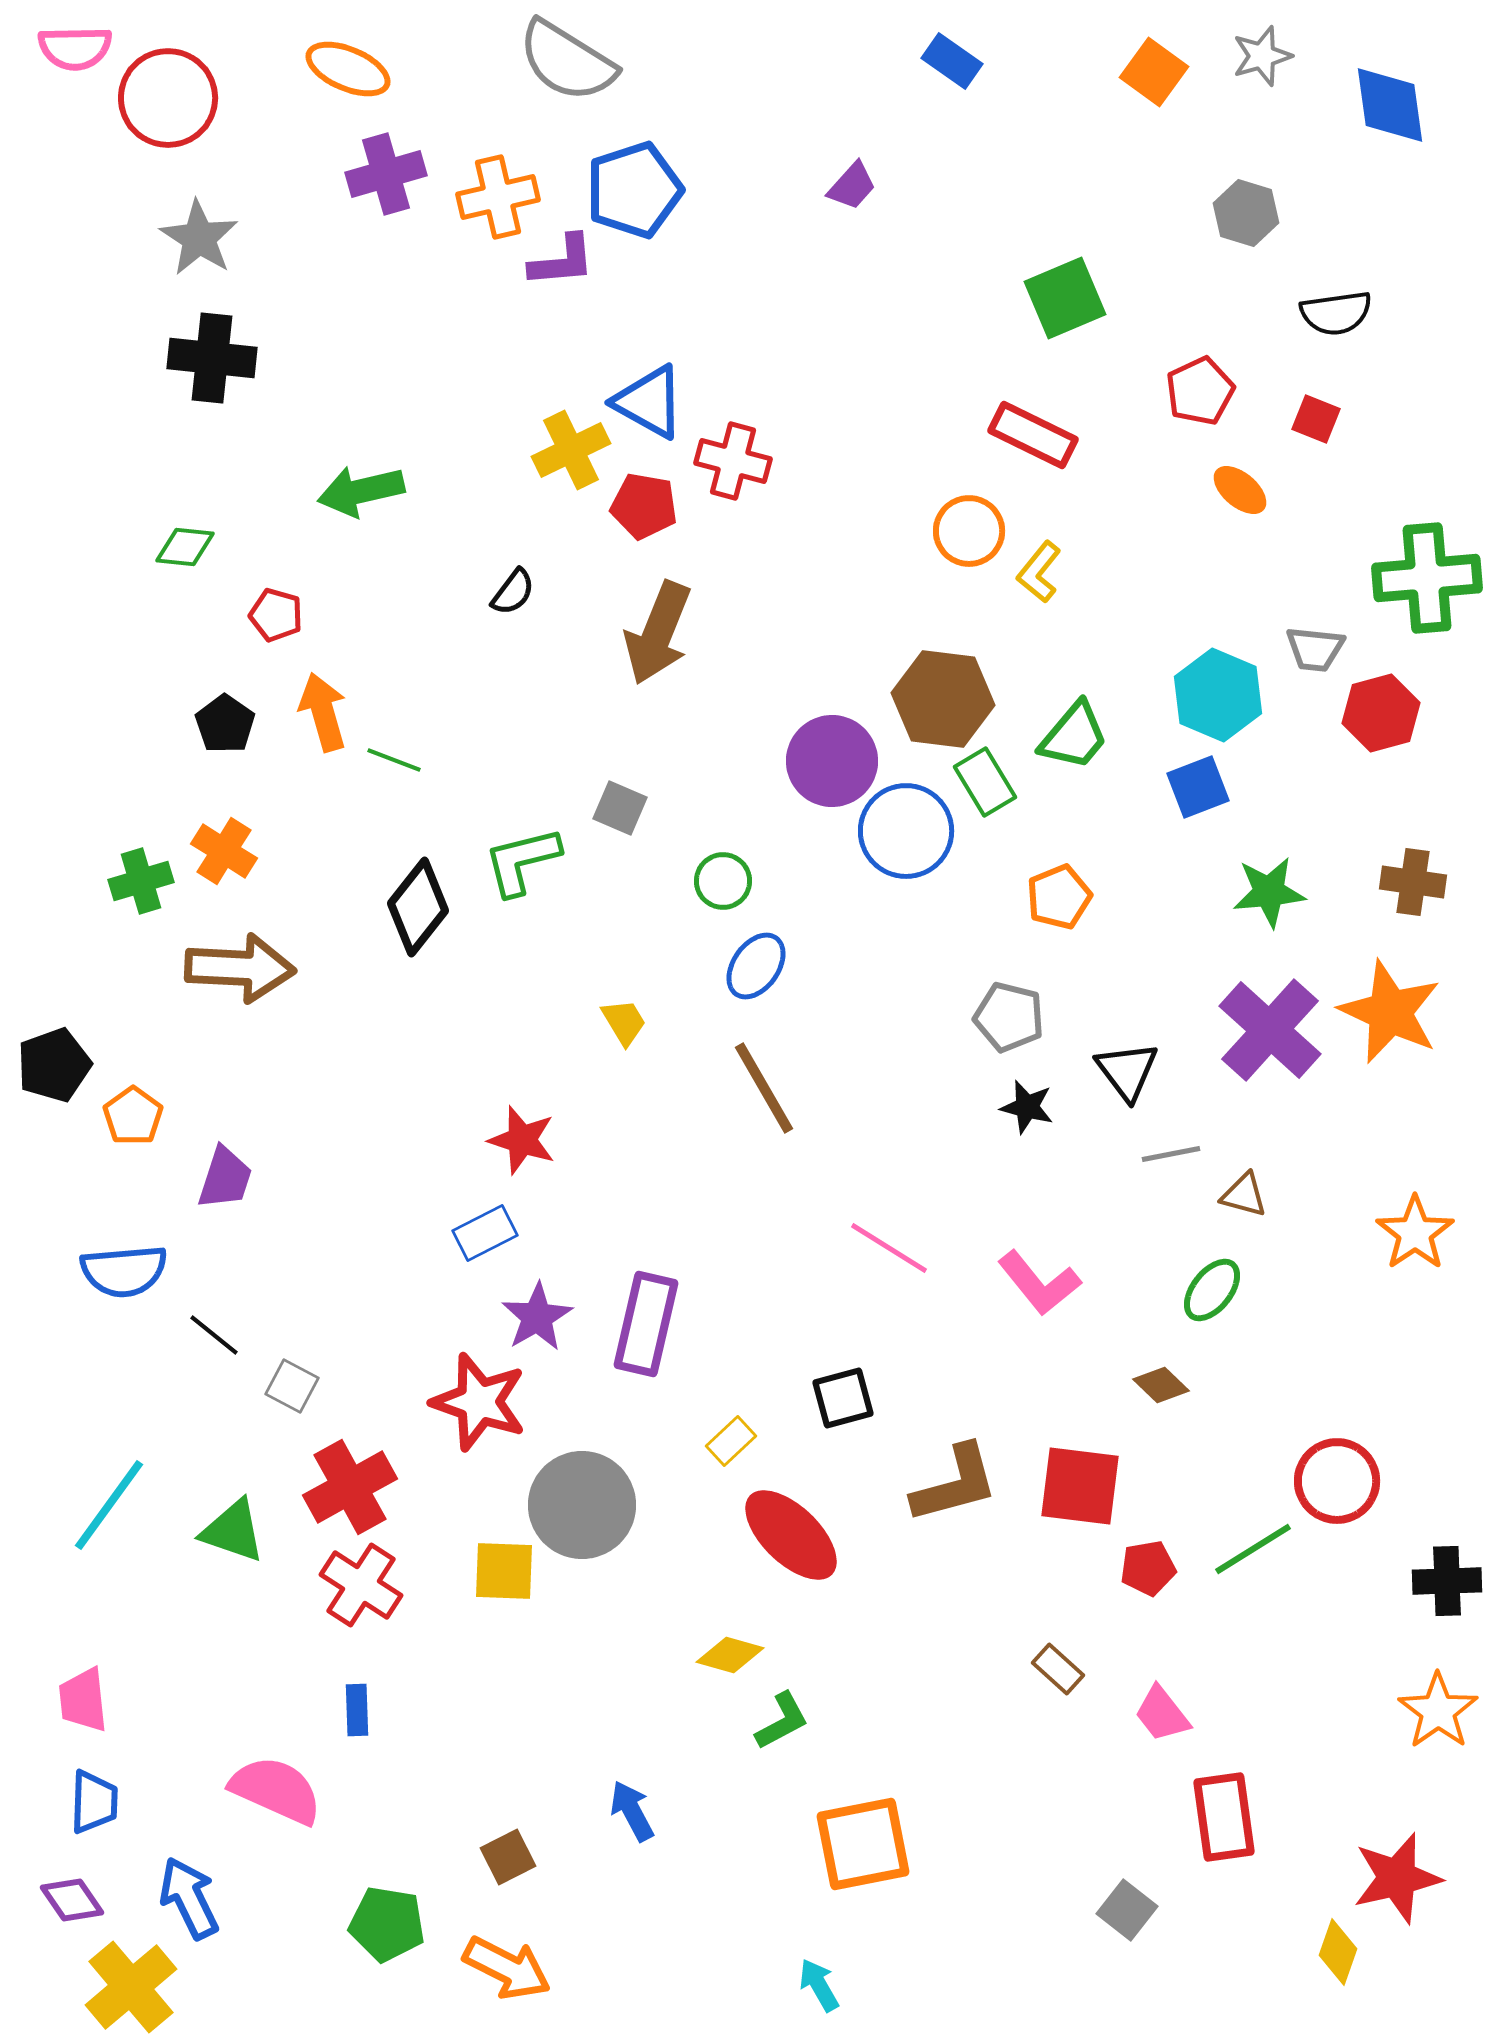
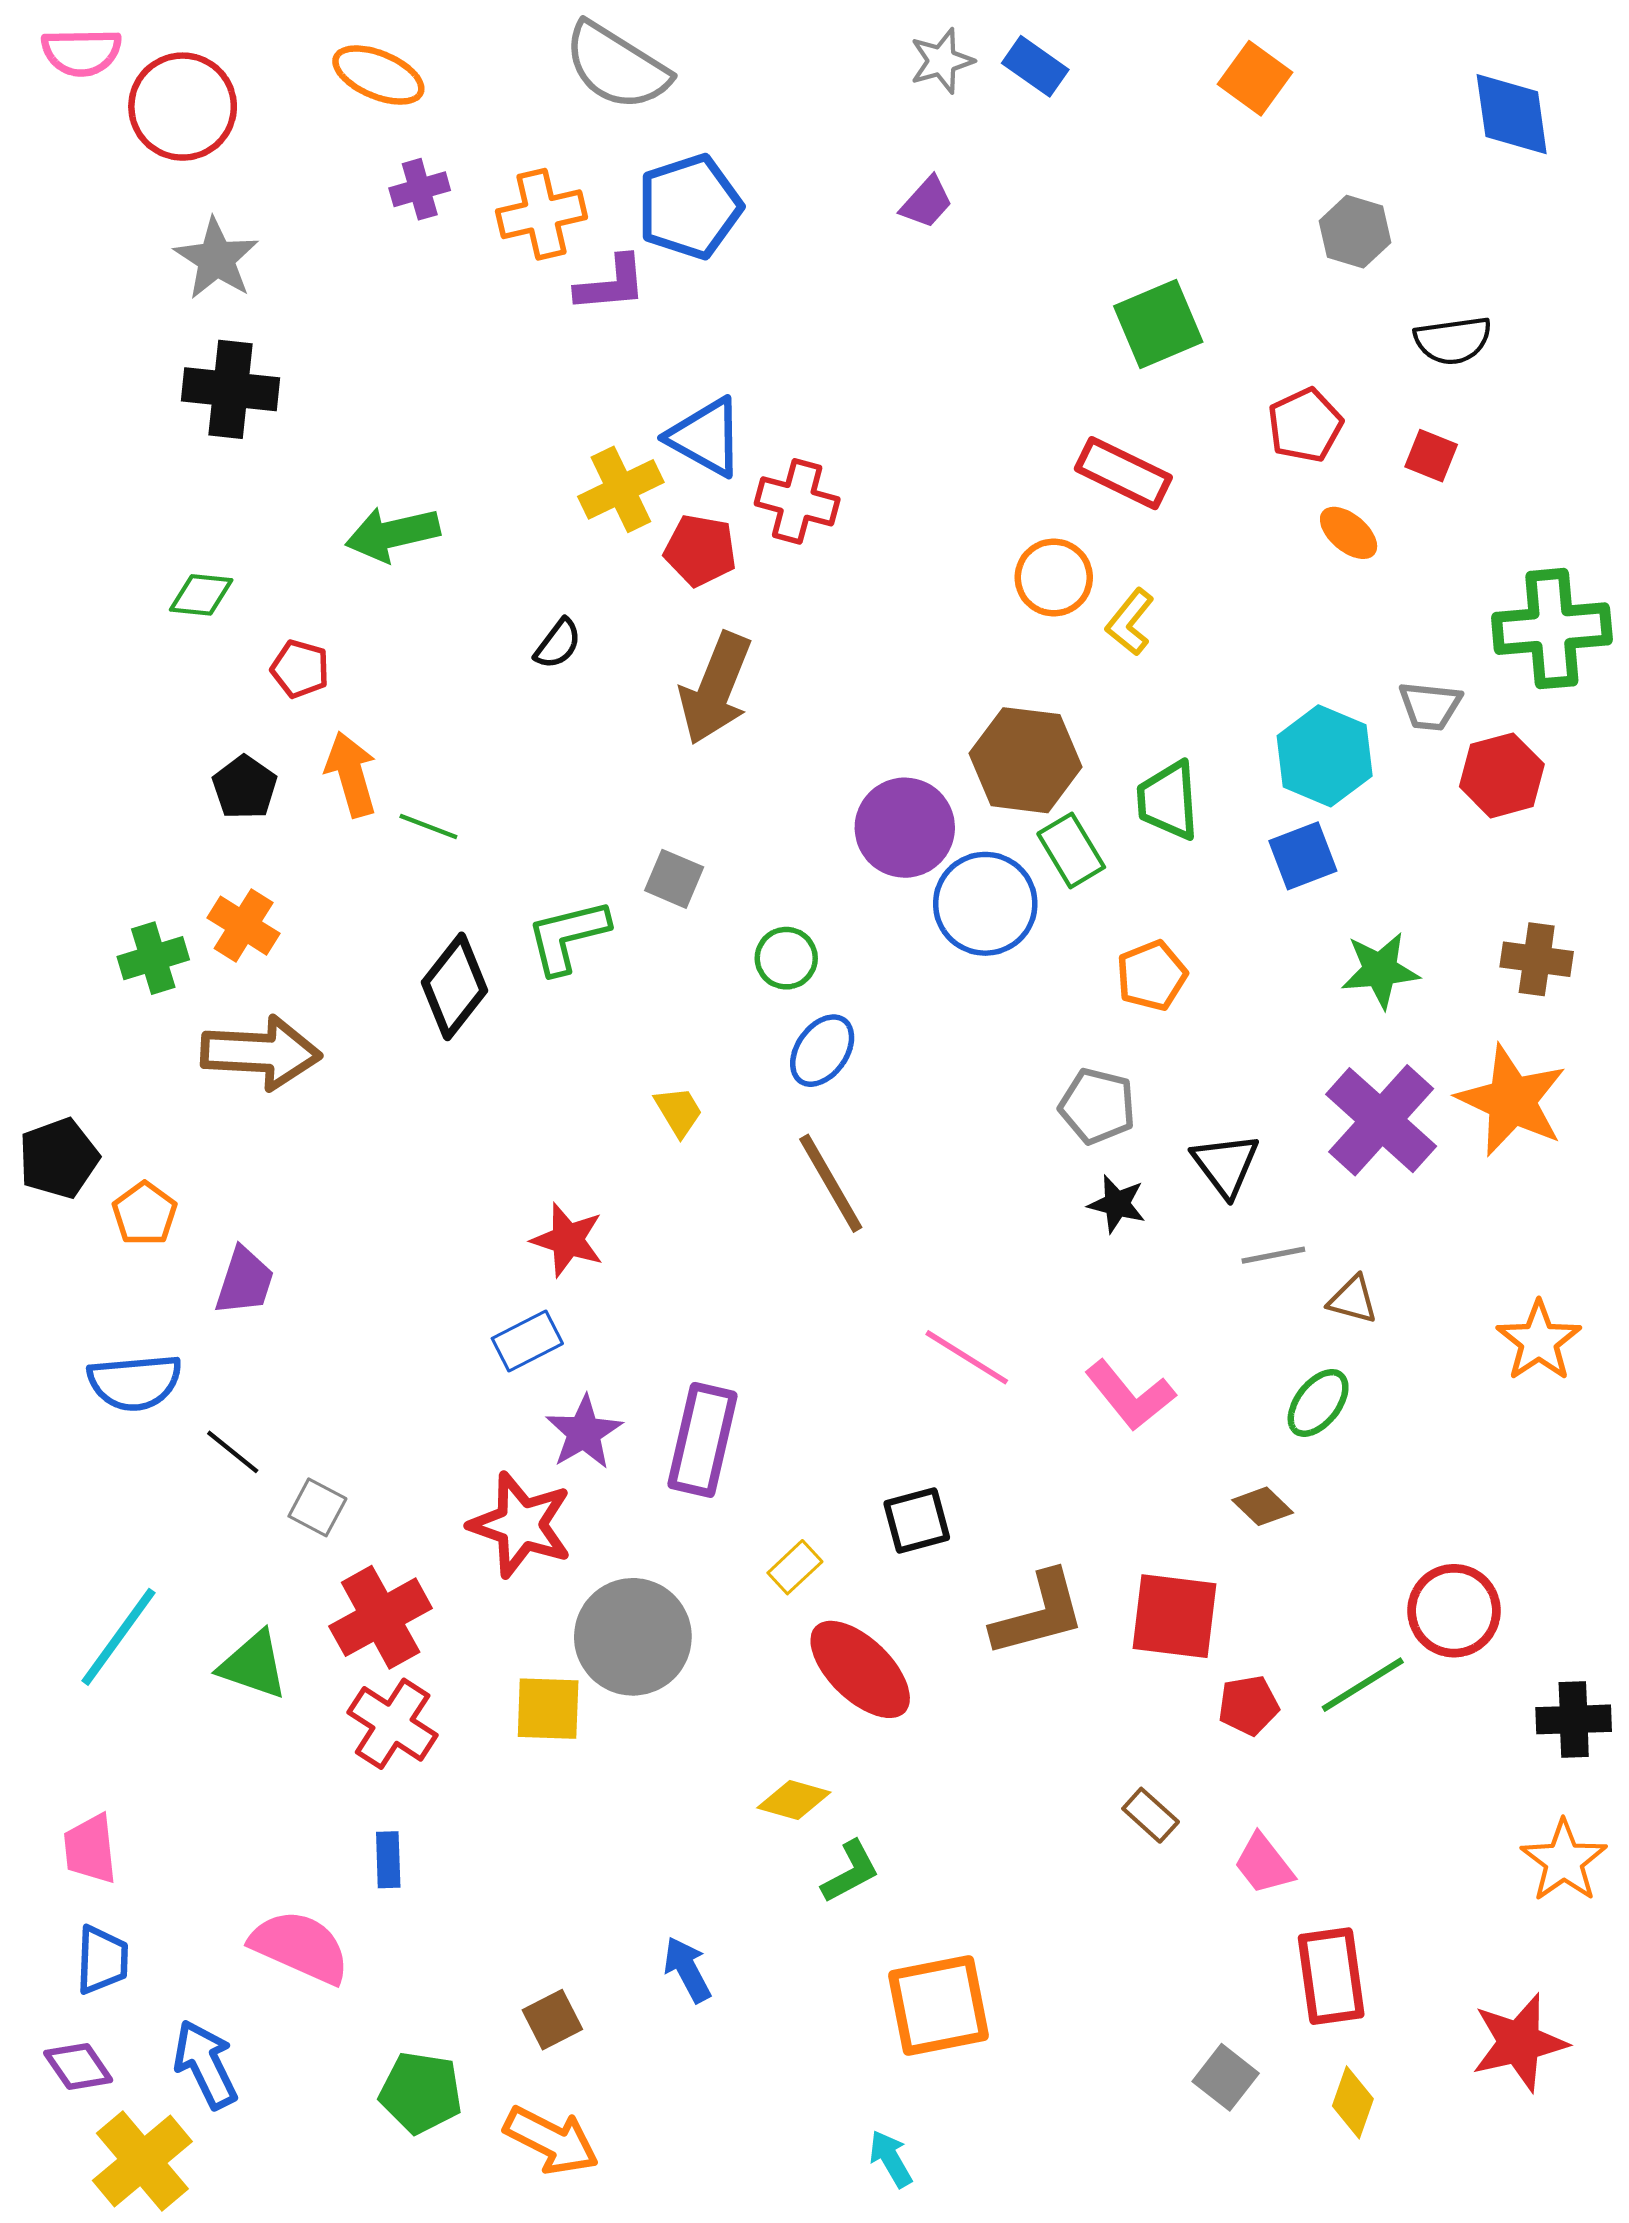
gray star: (1262, 56) -> (942, 61), moved
purple cross: (386, 174) -> (420, 189), size x0.7
green trapezoid: (1074, 736) -> (1168, 800), turned 136
yellow diamond: (1338, 1952) -> (1353, 2102), moved

